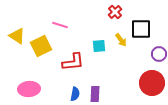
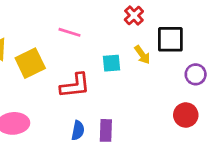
pink line: (60, 25) -> (69, 32), moved
red circle: (152, 83) -> (186, 115), size x0.7

